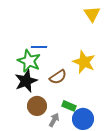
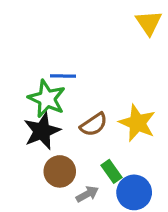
yellow star: (84, 62) -> (137, 123), moved
green rectangle: (69, 106) -> (111, 171), turned 32
gray arrow: (54, 120) -> (87, 194), turned 32

